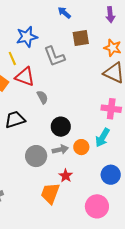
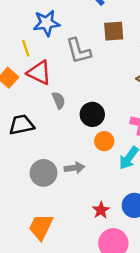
black circle: (61, 127) -> (92, 114), moved
orange circle: (81, 147) -> (104, 141), moved
red star: (66, 176) -> (101, 210), moved
orange trapezoid: (50, 193) -> (41, 227), moved

